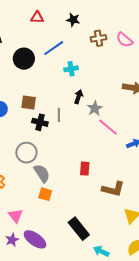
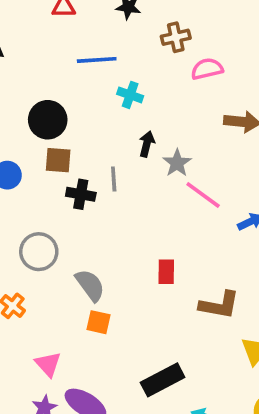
pink semicircle: (125, 40) -> (207, 69), moved, turned 132
blue line: (54, 48) -> (97, 60), turned 35
black circle: (24, 59) -> (48, 120), moved
cyan cross: (71, 69) -> (130, 95), turned 32
gray circle: (26, 153) -> (39, 252), moved
black rectangle: (79, 229) -> (163, 380), turned -75

